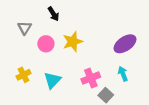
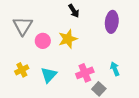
black arrow: (53, 14) -> (74, 11), moved
gray triangle: (25, 28) -> (23, 26), size x1.5
purple ellipse: (125, 44) -> (112, 22), moved, turned -50

